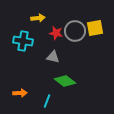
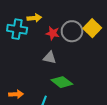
yellow square: (95, 28) -> (92, 28), turned -36
cyan cross: (23, 41) -> (17, 29), moved

